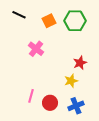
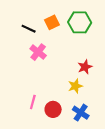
black line: (19, 15) -> (29, 29), moved
blue cross: (76, 106) -> (81, 113), turned -35

